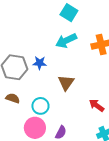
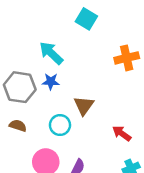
cyan arrow: (66, 41) -> (51, 53), moved, turned 70
cyan circle: (40, 106) -> (60, 125), moved

